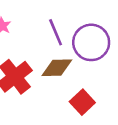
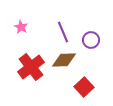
purple circle: (91, 42) -> (91, 40), size x0.6

